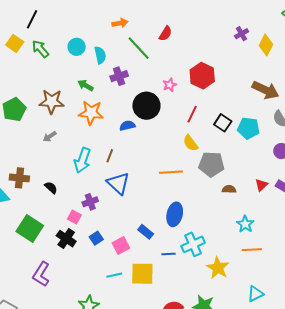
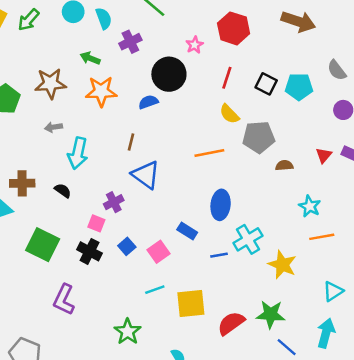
green arrow: (40, 49) -> (29, 20), turned -90
brown arrow: (266, 90) -> (298, 21), moved
gray arrow: (50, 136) -> (53, 127), turned 32
cyan arrow: (82, 160) -> (78, 153), moved
yellow square: (142, 274) -> (191, 303), moved

